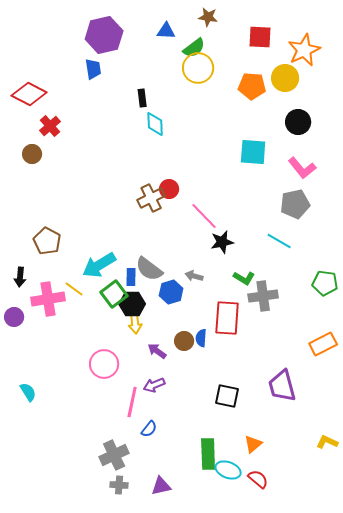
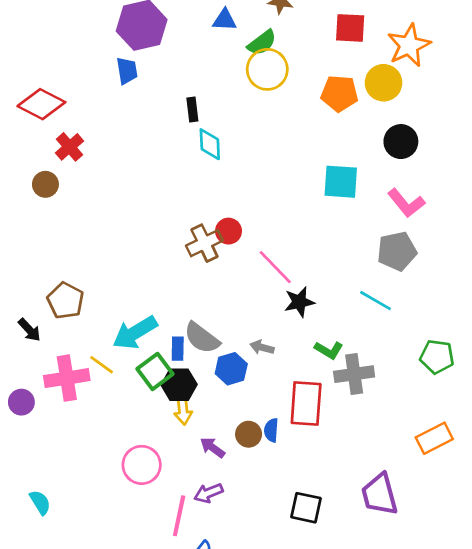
black arrow: (20, 277) -> (29, 330), moved, turned -48

